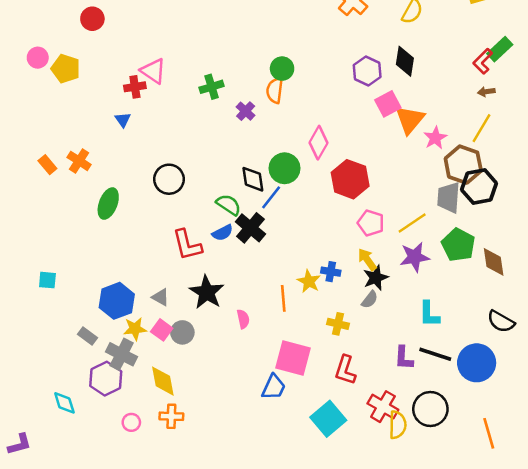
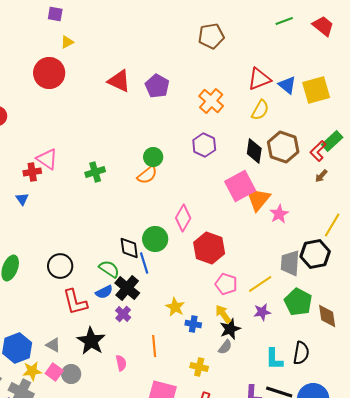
purple hexagon: (367, 71) -> (204, 145), moved
orange semicircle: (275, 90) -> (147, 175), turned -135
brown arrow: (486, 92) -> (321, 176), turned -40
pink square: (388, 104) -> (240, 186), size x1.4
purple cross: (246, 111) -> (123, 314), moved
yellow line: (481, 128) -> (332, 225), moved
brown hexagon: (463, 165) -> (283, 147), moved
black circle: (169, 179) -> (60, 266), moved
blue line: (271, 197) -> (144, 263), turned -55
purple star: (415, 257) -> (262, 312), size x0.7
yellow star: (309, 281) -> (175, 307), moved
black semicircle: (501, 321) -> (301, 353), moved, turned -110

